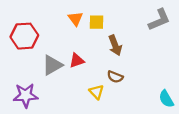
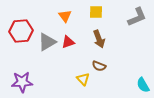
yellow square: (96, 22) -> (96, 12), moved
red triangle: (77, 60) -> (68, 42), moved
gray triangle: (52, 65) -> (47, 42), moved

